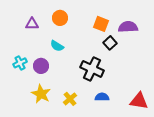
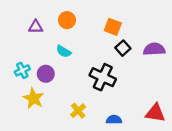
purple semicircle: (128, 27) -> (154, 49), moved
yellow star: (41, 94) -> (33, 98), moved
blue semicircle: (102, 97) -> (114, 120), moved

